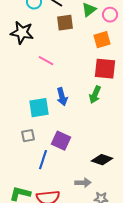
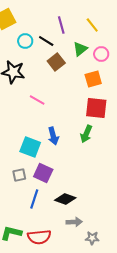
brown square: (65, 23) -> (56, 62), turned -30
cyan square: (39, 108) -> (30, 147), turned 30
purple square: (61, 141) -> (43, 173), moved
black diamond: (102, 160) -> (65, 199), moved

